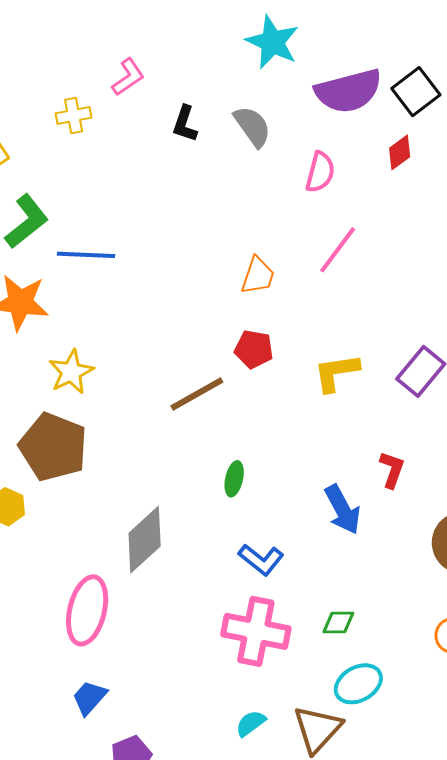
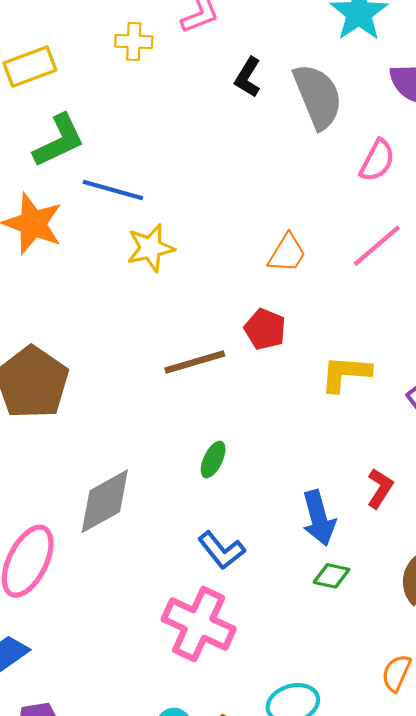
gray semicircle: (252, 126) -> (318, 96), size x1.4
yellow star: (71, 372) -> (151, 248), moved
green diamond: (338, 622) -> (332, 576), moved

